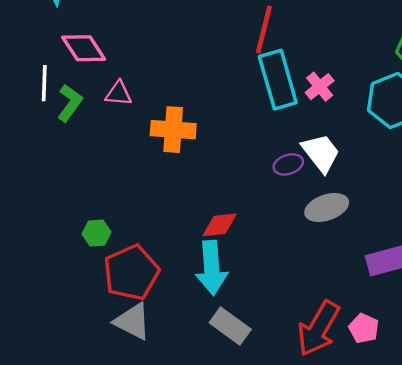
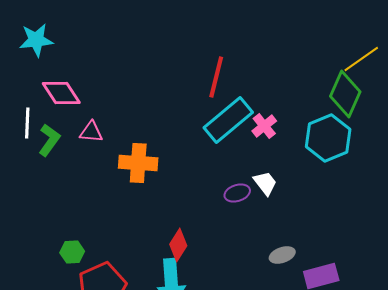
cyan rectangle: (278, 80) -> (228, 120), turned 66
white trapezoid: (321, 153) -> (265, 183), size x0.7
gray ellipse: (327, 207) -> (282, 255), moved, size x0.7
red diamond: (220, 225) -> (178, 245), turned -52

